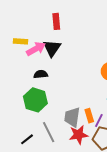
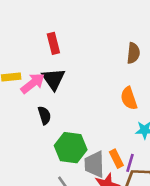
black semicircle: (41, 74) -> (44, 115), turned 88
green hexagon: (35, 100) -> (71, 148), moved

